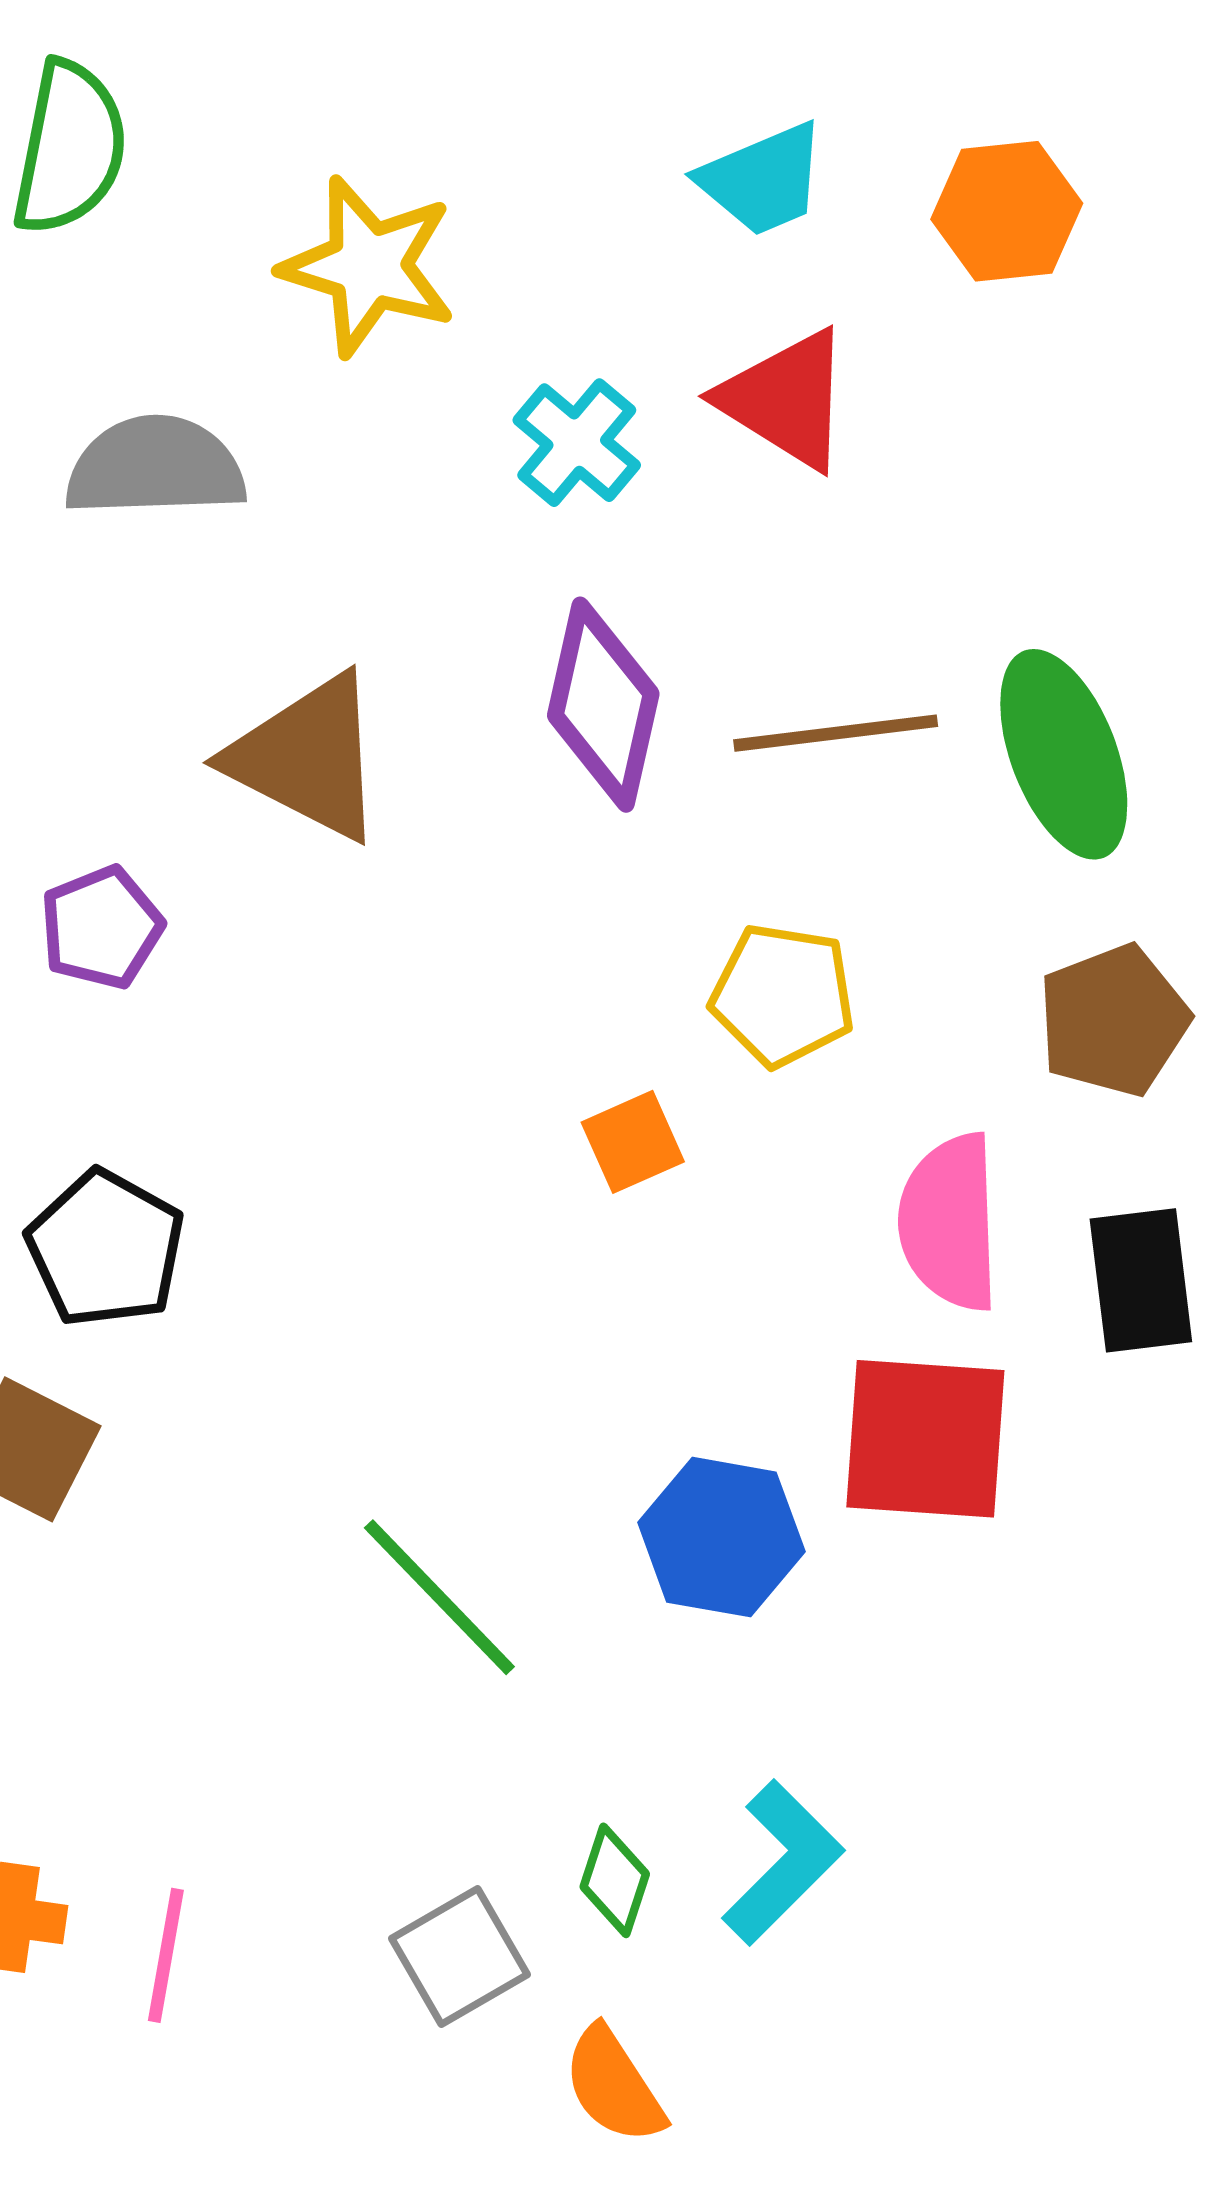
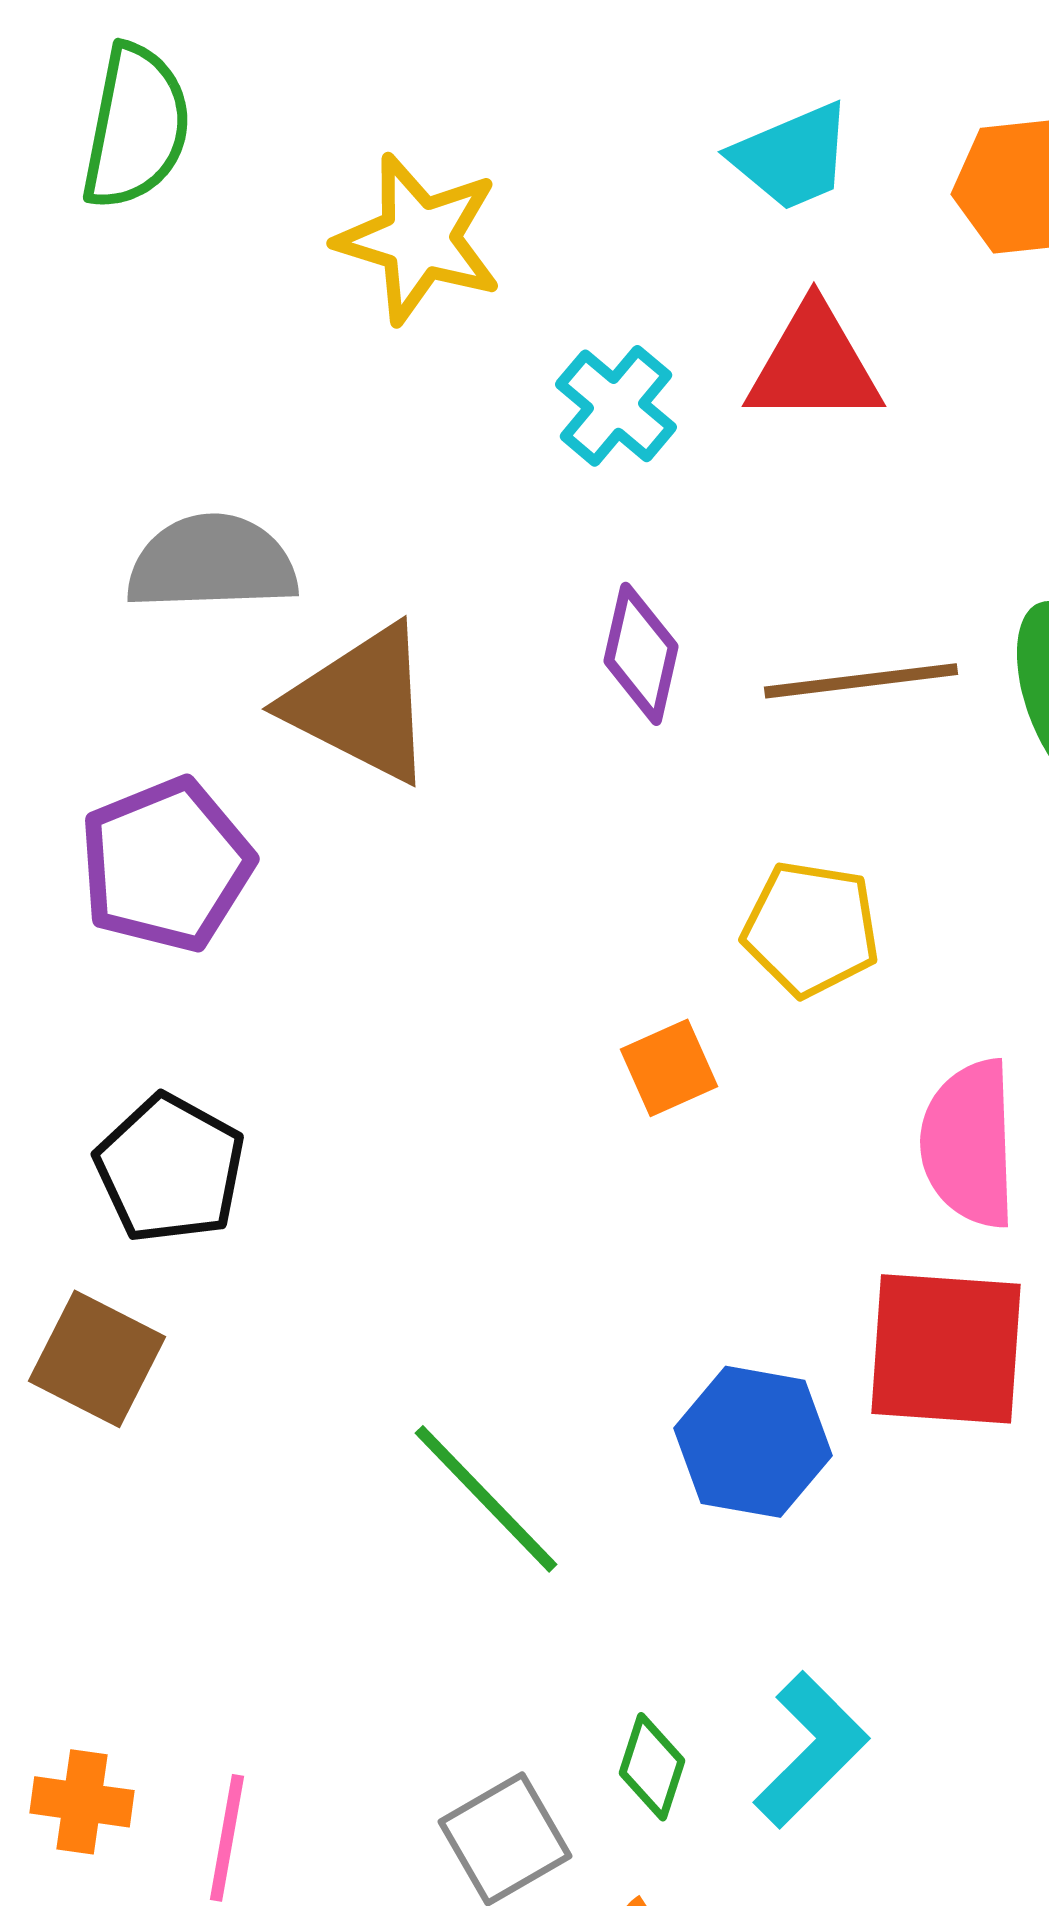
red triangle: (786, 399) -> (814, 365), turned -32
gray semicircle: (155, 467) -> (212, 563), moved
purple diamond: (603, 705) -> (641, 654), size x0.7
purple pentagon: (101, 928) -> (166, 865), size x1.5

